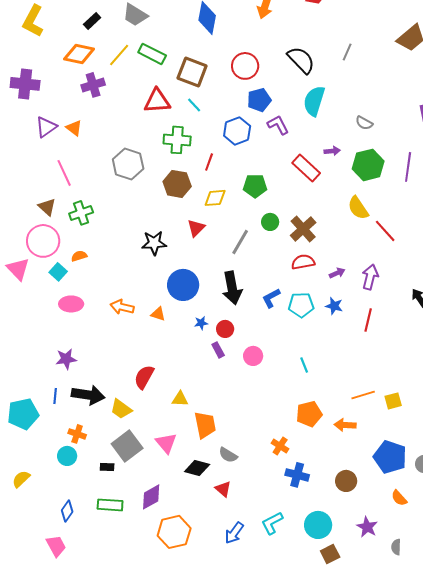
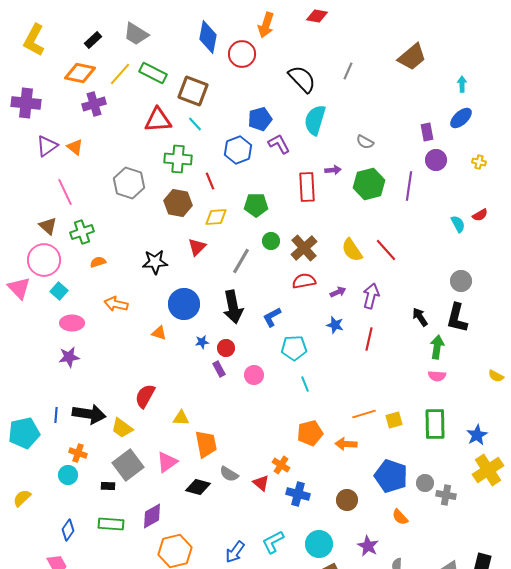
red circle: (245, 66) -> (242, 54), moved
red line: (209, 162) -> (210, 181), turned -42
red rectangle: (306, 168) -> (307, 187), turned 44
yellow semicircle: (358, 208) -> (352, 250), moved
orange semicircle: (79, 256) -> (98, 262), moved
cyan pentagon: (301, 305) -> (294, 348), moved
orange arrow: (122, 307) -> (116, 304), moved
purple star: (66, 359) -> (69, 357), moved
pink triangle: (166, 443) -> (167, 462), turned 35
red triangle: (223, 489) -> (261, 483), moved

